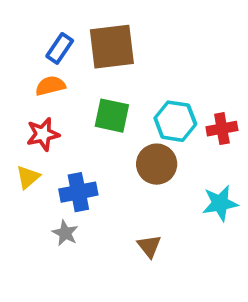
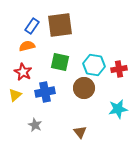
red star: (43, 134) -> (23, 72), turned -30
blue cross: (78, 192) -> (45, 92), moved

